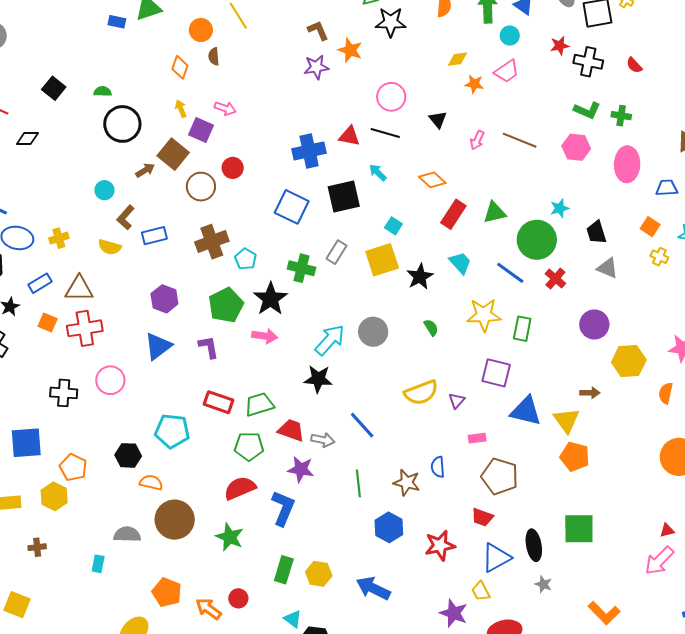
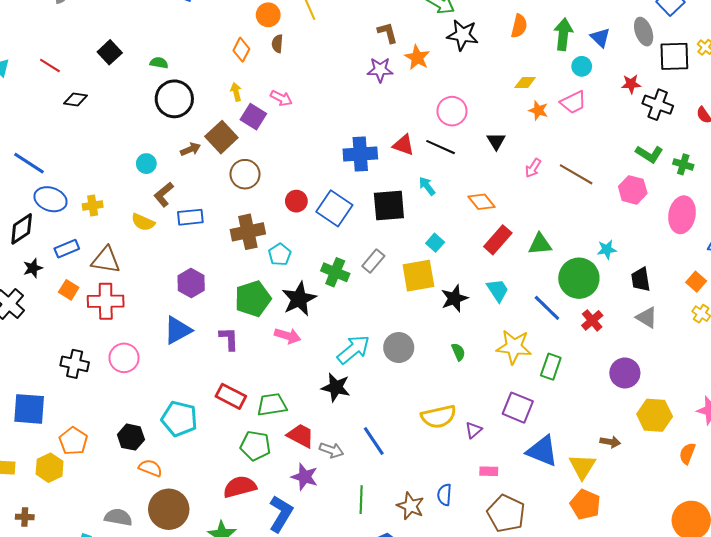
red circle: (233, 168) -> (296, 201), moved

